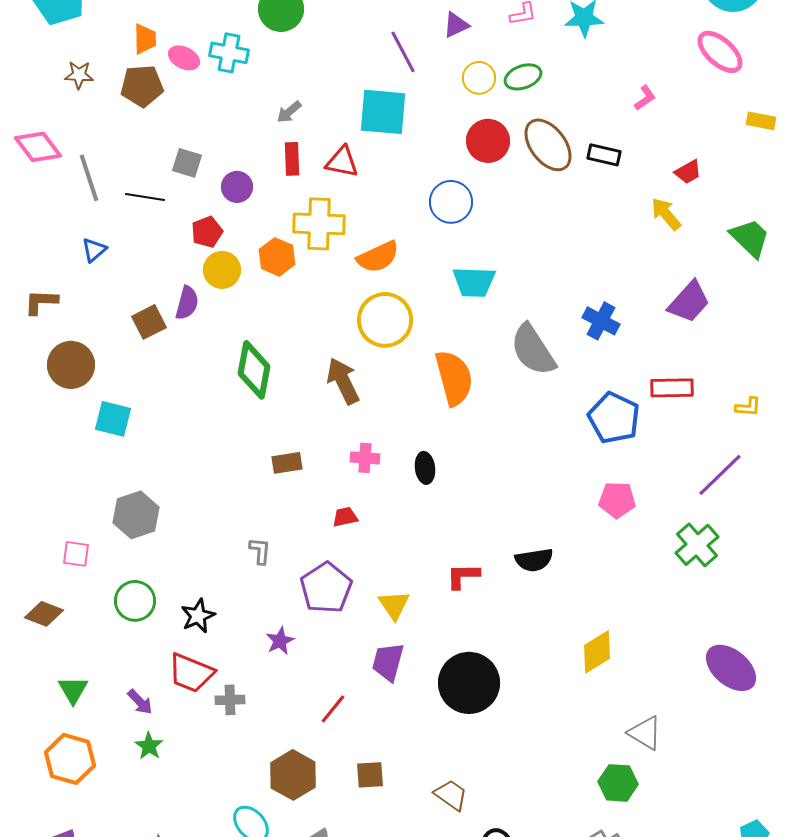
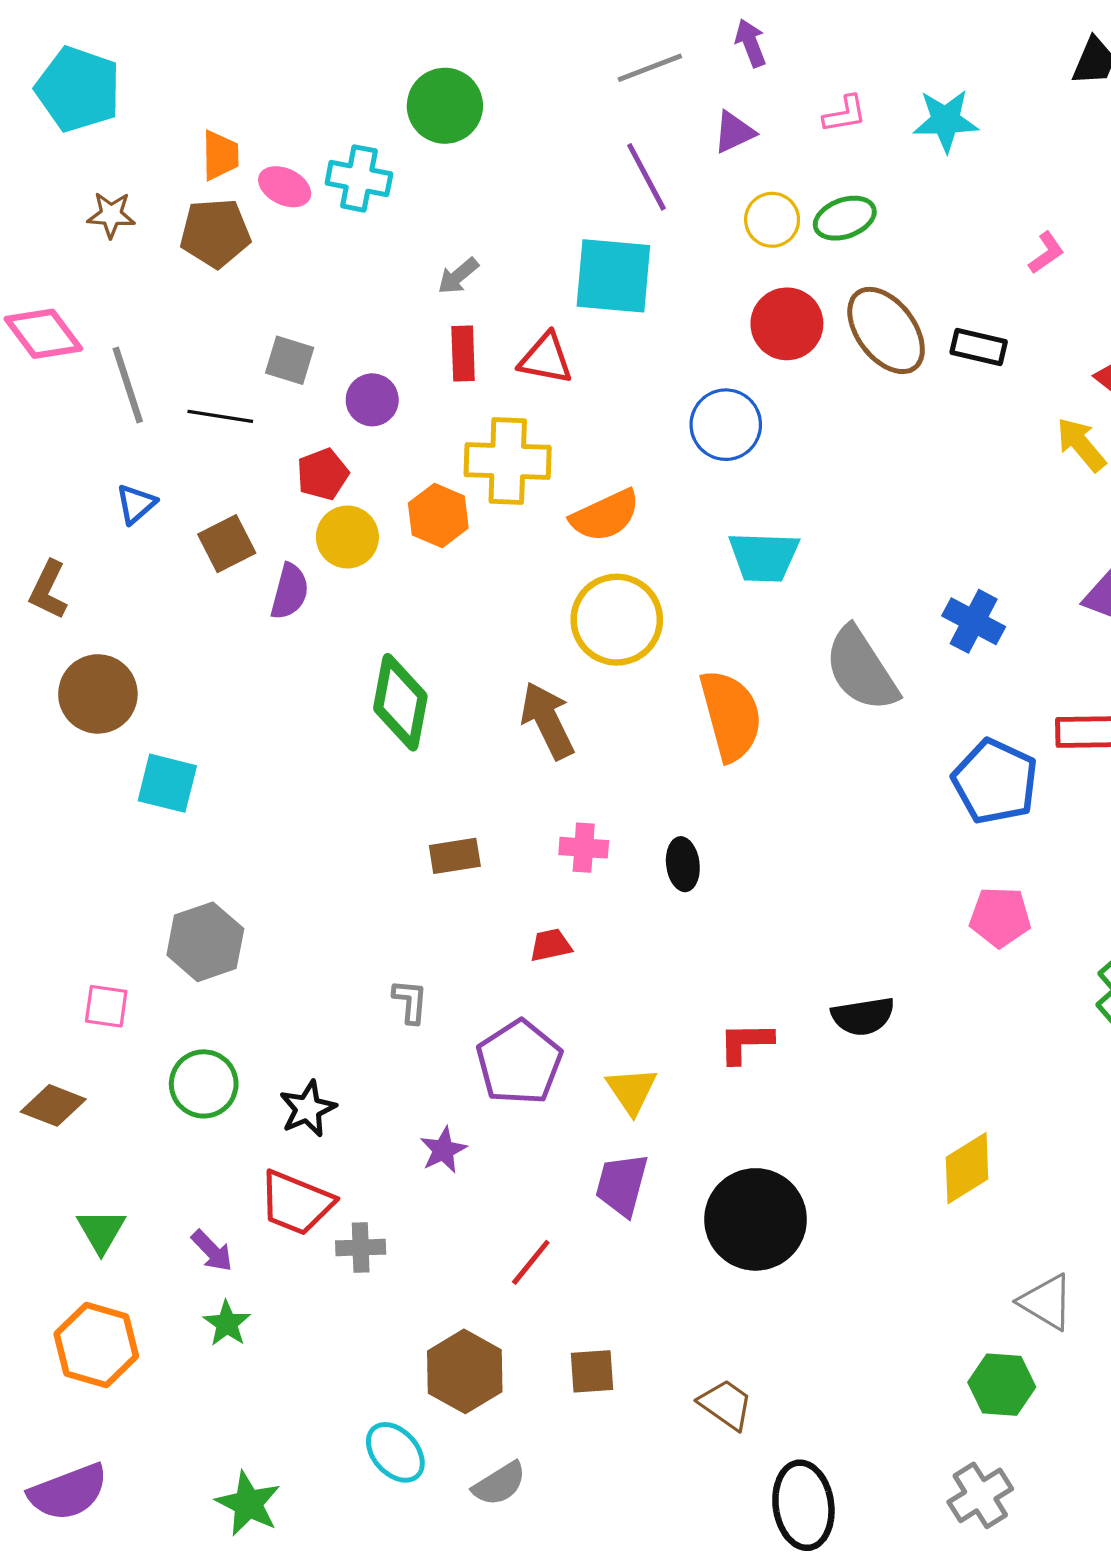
brown L-shape: (41, 302) -> (48, 590), turned -66
brown square: (149, 322) -> (227, 544), moved

